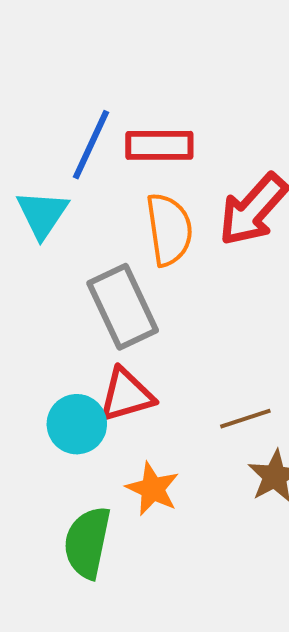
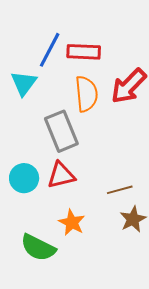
cyan circle: (77, 424) -> (24, 178), moved
green semicircle: (87, 542) -> (38, 248), turned -78

